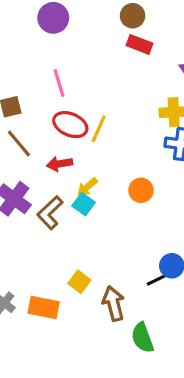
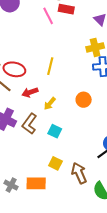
pink line: (59, 83) -> (48, 16), moved
red ellipse: (70, 125) -> (14, 69), moved
cyan square: (84, 204) -> (55, 131), moved

